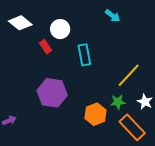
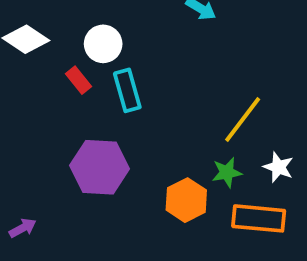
cyan rectangle: (84, 55) -> (127, 90), moved
orange rectangle: (132, 127) -> (259, 218), turned -36

